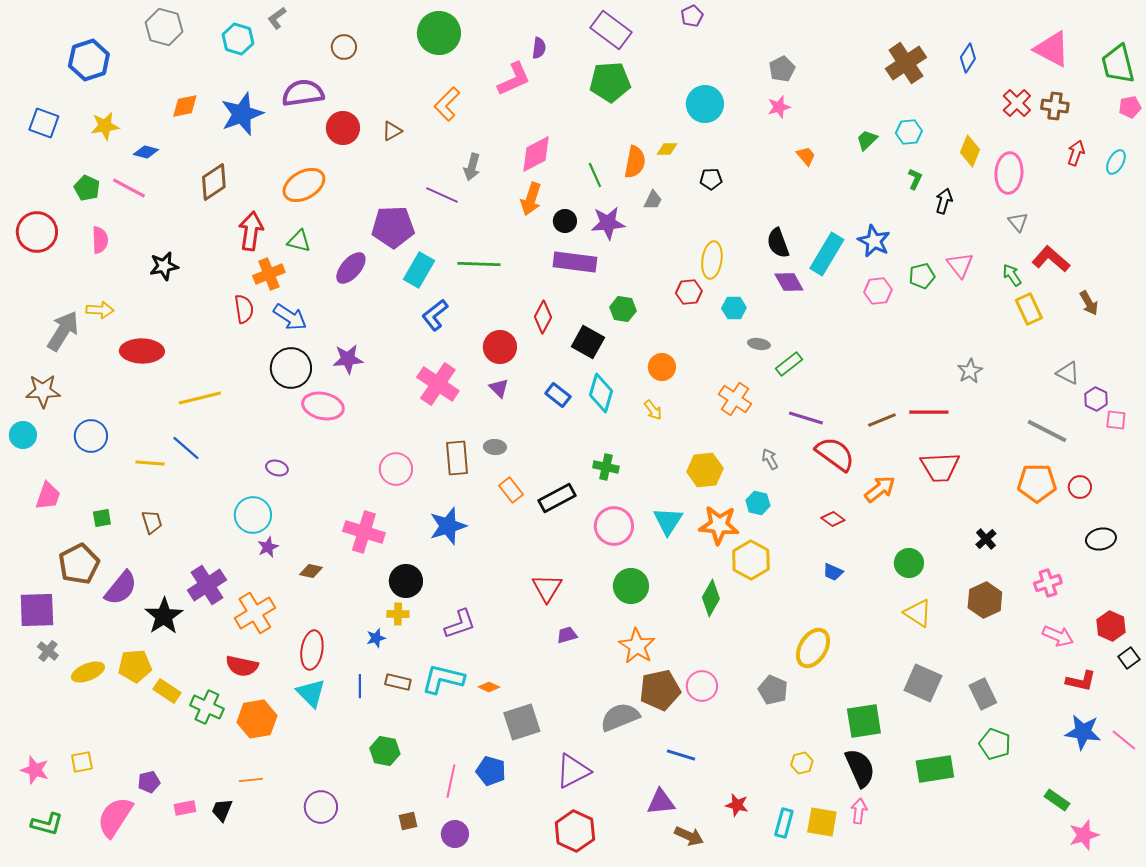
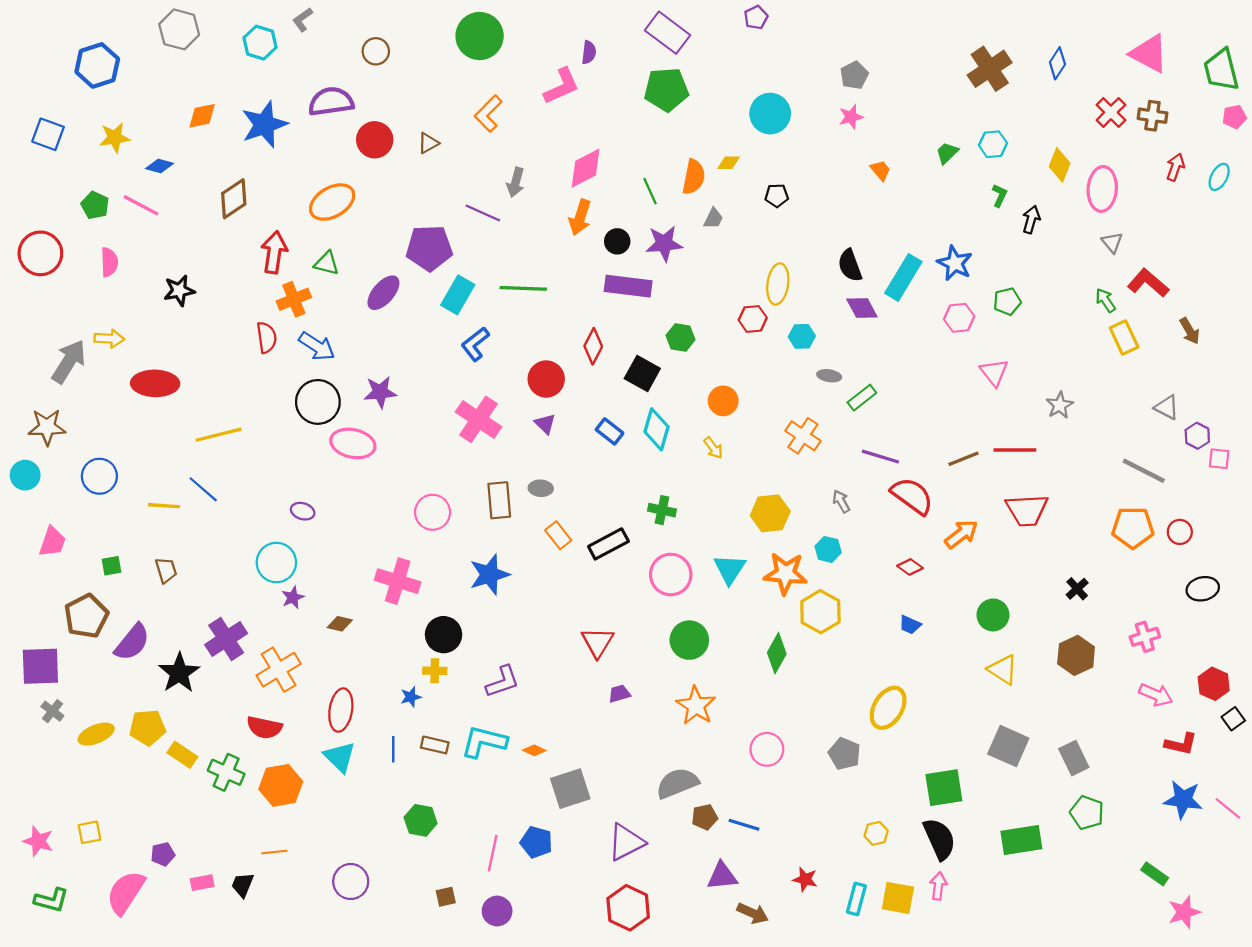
pink triangle: (960, 265) -> (994, 372), moved
brown pentagon: (660, 690) -> (705, 817), moved, size x0.6

